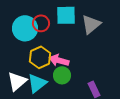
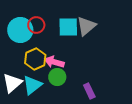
cyan square: (66, 15) -> (68, 27), moved

